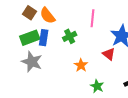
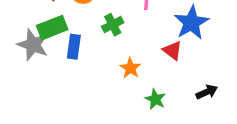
blue rectangle: (44, 38) -> (74, 47), moved
gray star: (32, 62) -> (33, 45), moved

